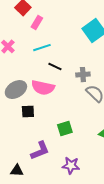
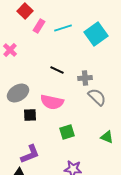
cyan line: (42, 48) -> (63, 28), moved
pink semicircle: (43, 88) -> (52, 102), moved
purple L-shape: (40, 151) -> (30, 154), moved

